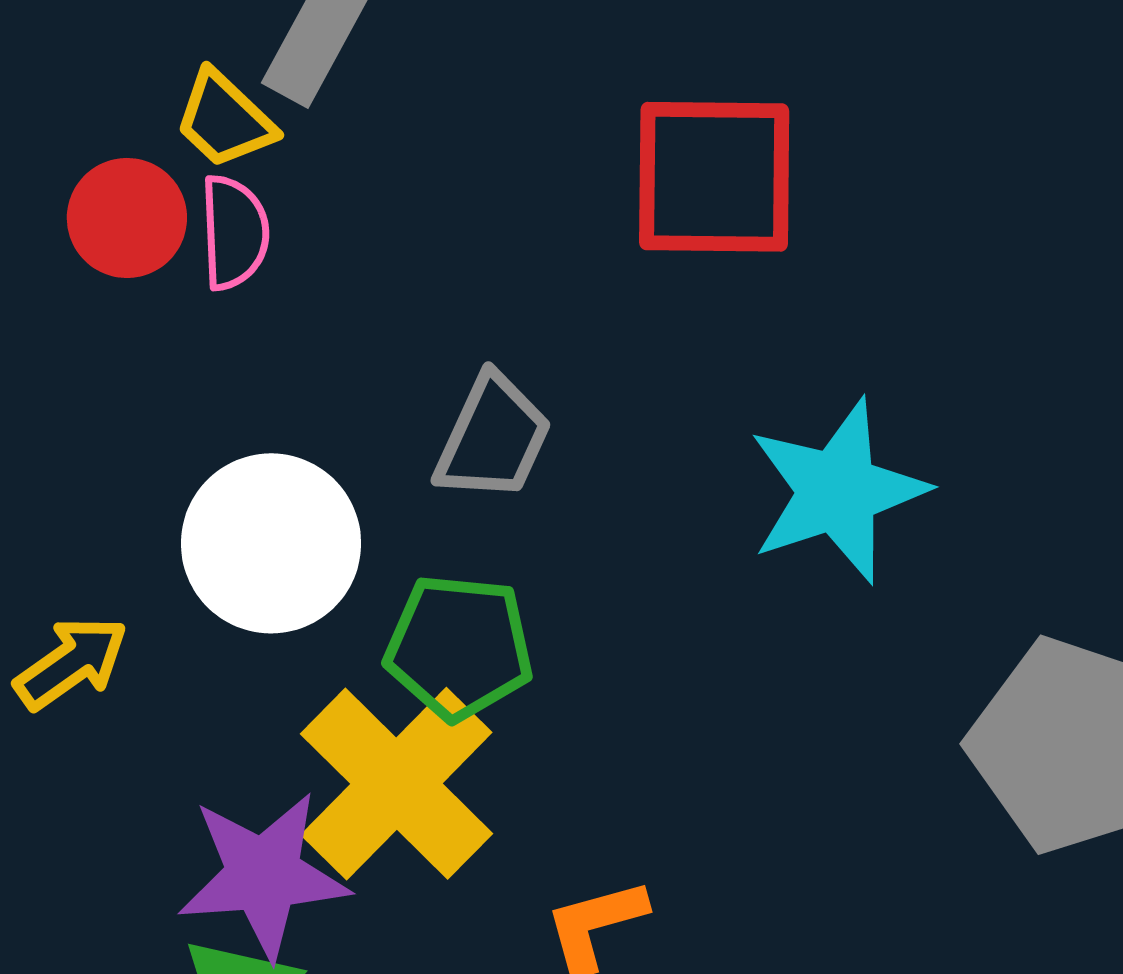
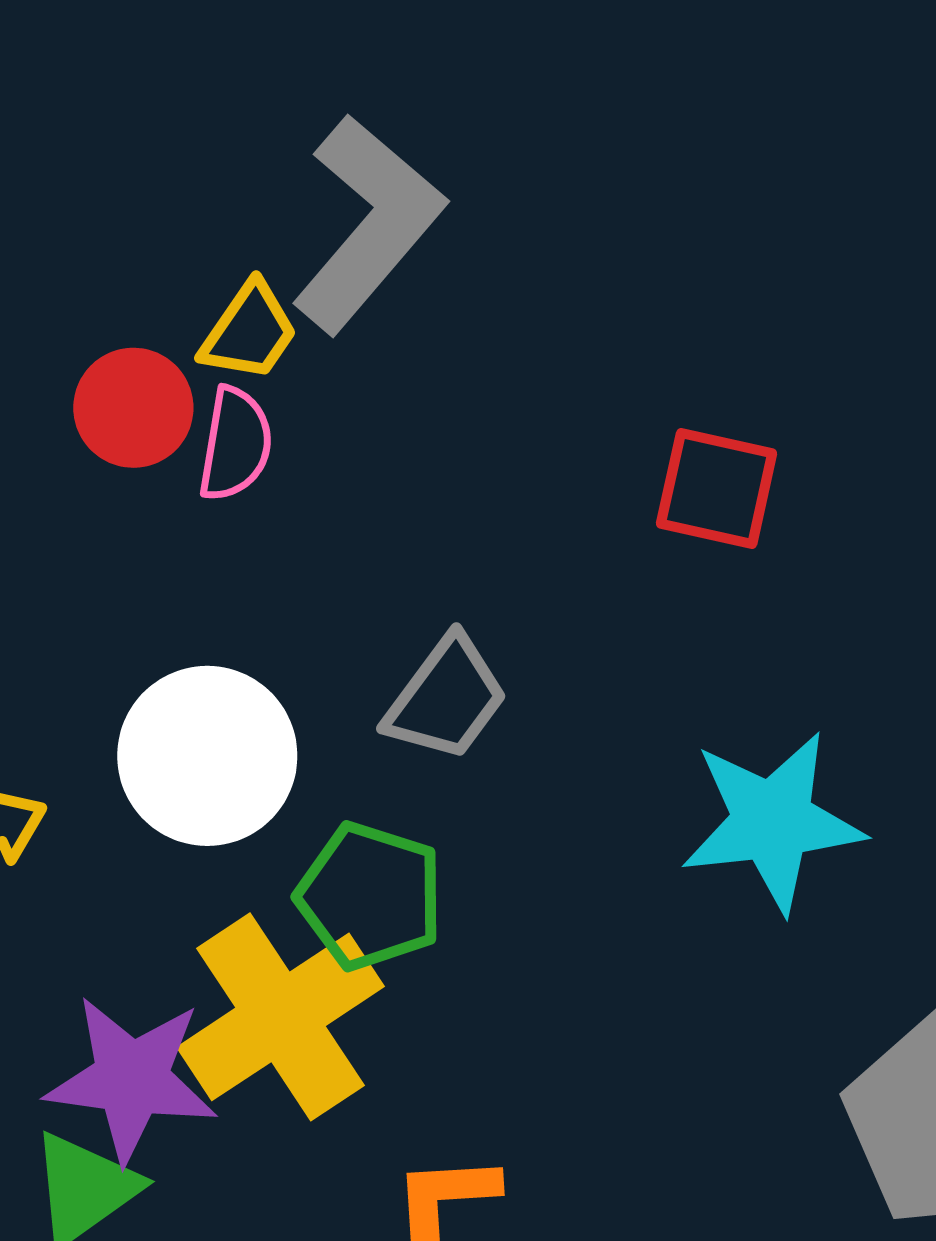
yellow trapezoid: (225, 120) -> (249, 332), turned -111
red square: (714, 177) -> (717, 489), size x0.7

